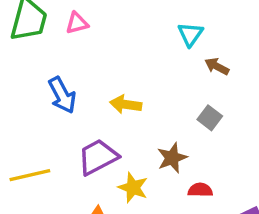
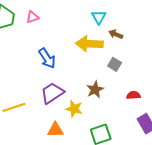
blue arrow: (62, 95) -> (47, 58), moved
yellow arrow: (126, 104) -> (89, 44), moved, size x1.5
red semicircle: (200, 190) -> (133, 95), moved

